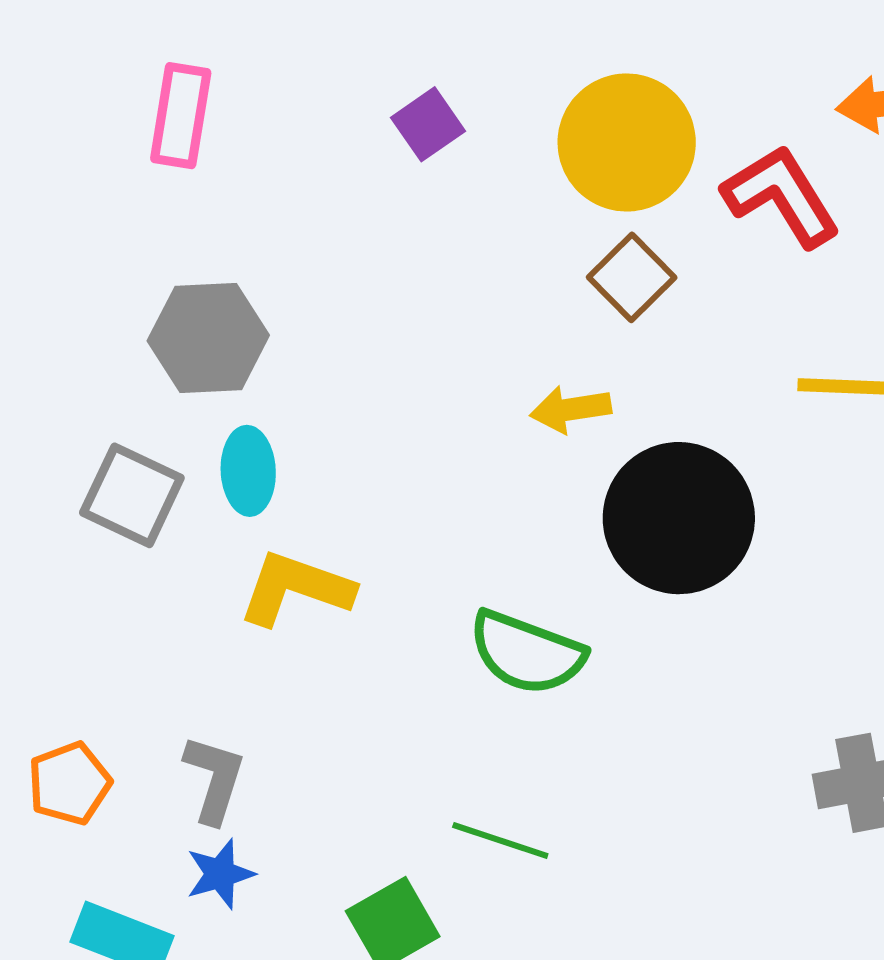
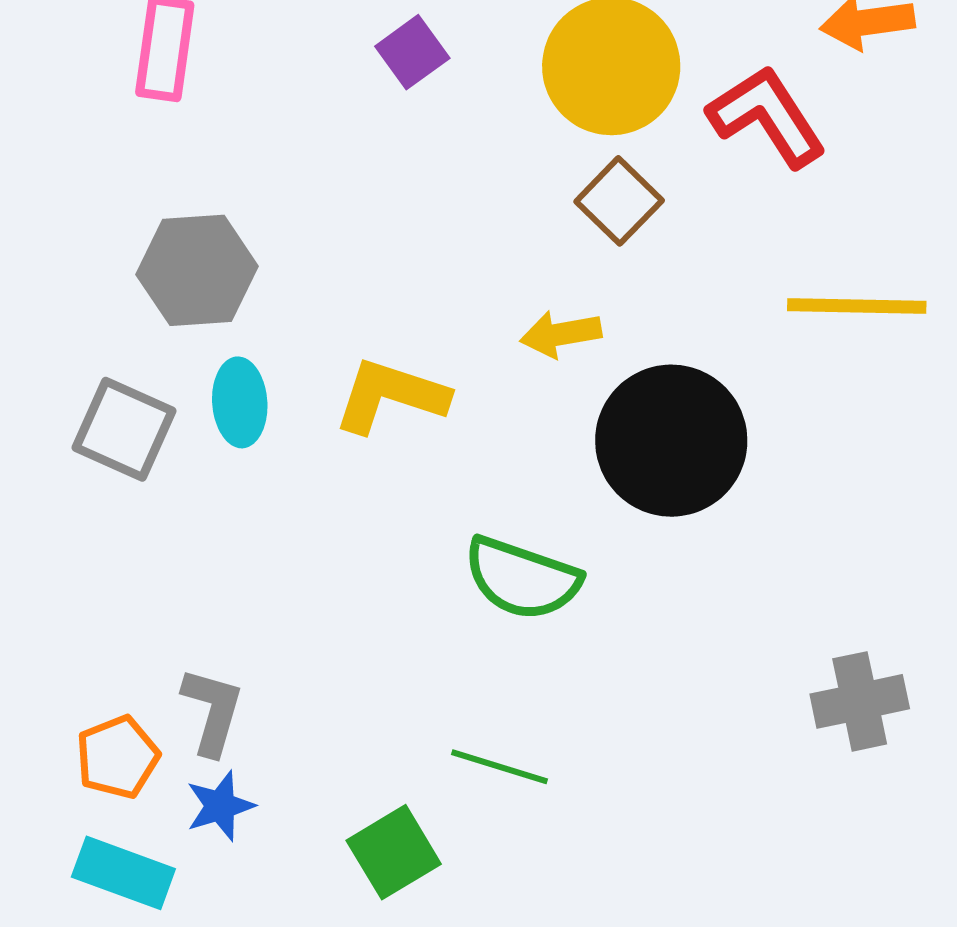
yellow L-shape: (296, 588) -> (391, 396), moved
orange pentagon: (69, 783) -> (118, 757), moved

